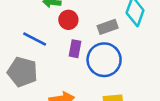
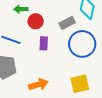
blue circle: (104, 60) -> (82, 44), moved

